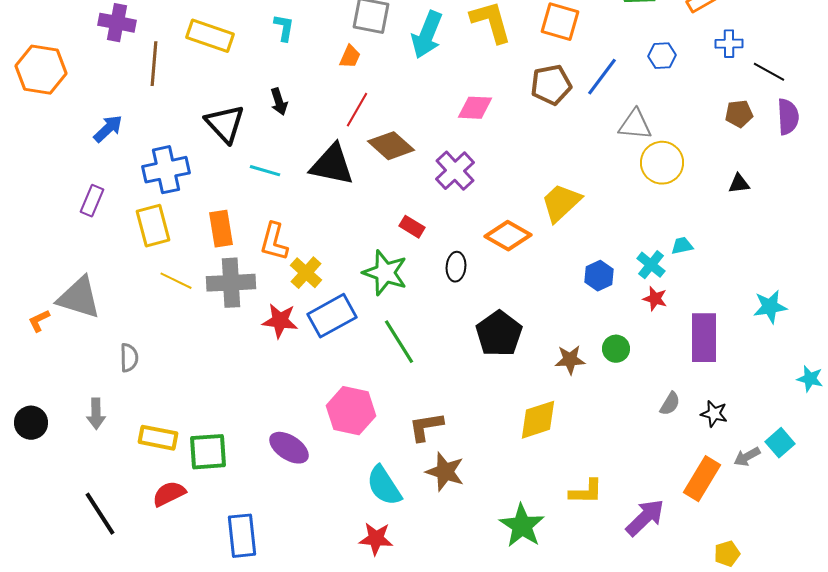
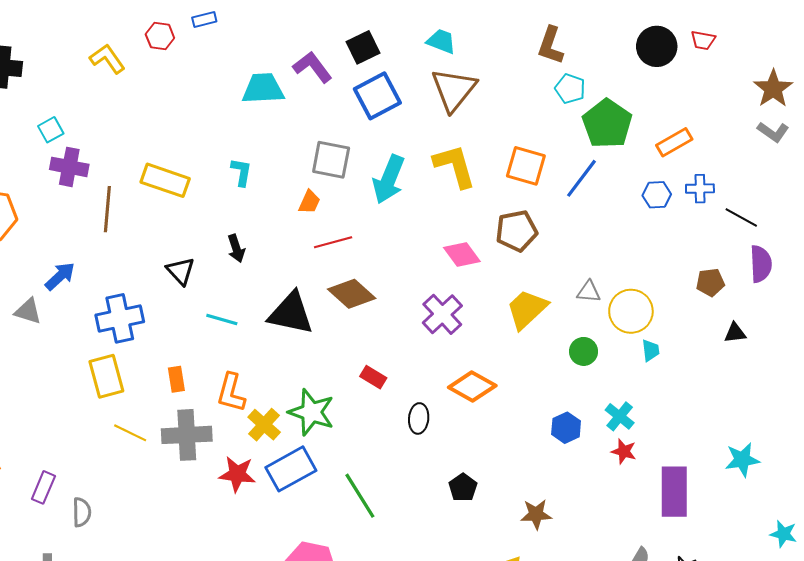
blue hexagon: (662, 56) -> (657, 195), moved
blue line: (602, 77) -> (581, 178), moved
pink diamond: (475, 108) -> (462, 255), moved, turned 51
red line: (357, 110) -> (333, 242), moved, turned 45
brown pentagon: (739, 114) -> (710, 282), moved
black triangle: (225, 124) -> (181, 271), size x0.7
gray triangle: (635, 125) -> (589, 292), moved, size x0.7
purple cross: (455, 171) -> (442, 314), moved
black triangle: (739, 184) -> (735, 333), moved
purple rectangle: (92, 201) -> (43, 487), moved
yellow trapezoid: (561, 203) -> (527, 309), moved
orange rectangle: (221, 229) -> (176, 379), size x0.7
cyan trapezoid: (682, 246) -> (651, 350), moved, turned 95
green star: (385, 273) -> (311, 412), moved
gray triangle: (79, 298) -> (28, 311), moved, size x0.6
black pentagon: (499, 334) -> (463, 487), size x0.6
green circle: (616, 349) -> (584, 351), moved

